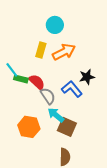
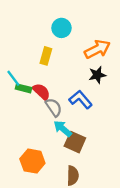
orange arrow: (64, 52) -> (97, 49), moved
black star: (87, 77) -> (97, 75), moved
orange hexagon: (29, 127) -> (32, 161), moved

